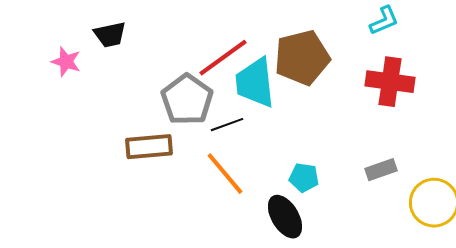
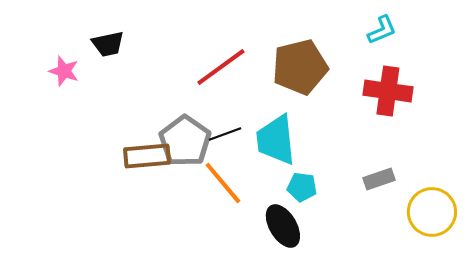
cyan trapezoid: (255, 83) -> (276, 140), moved
gray pentagon: (187, 100) -> (185, 141), moved

